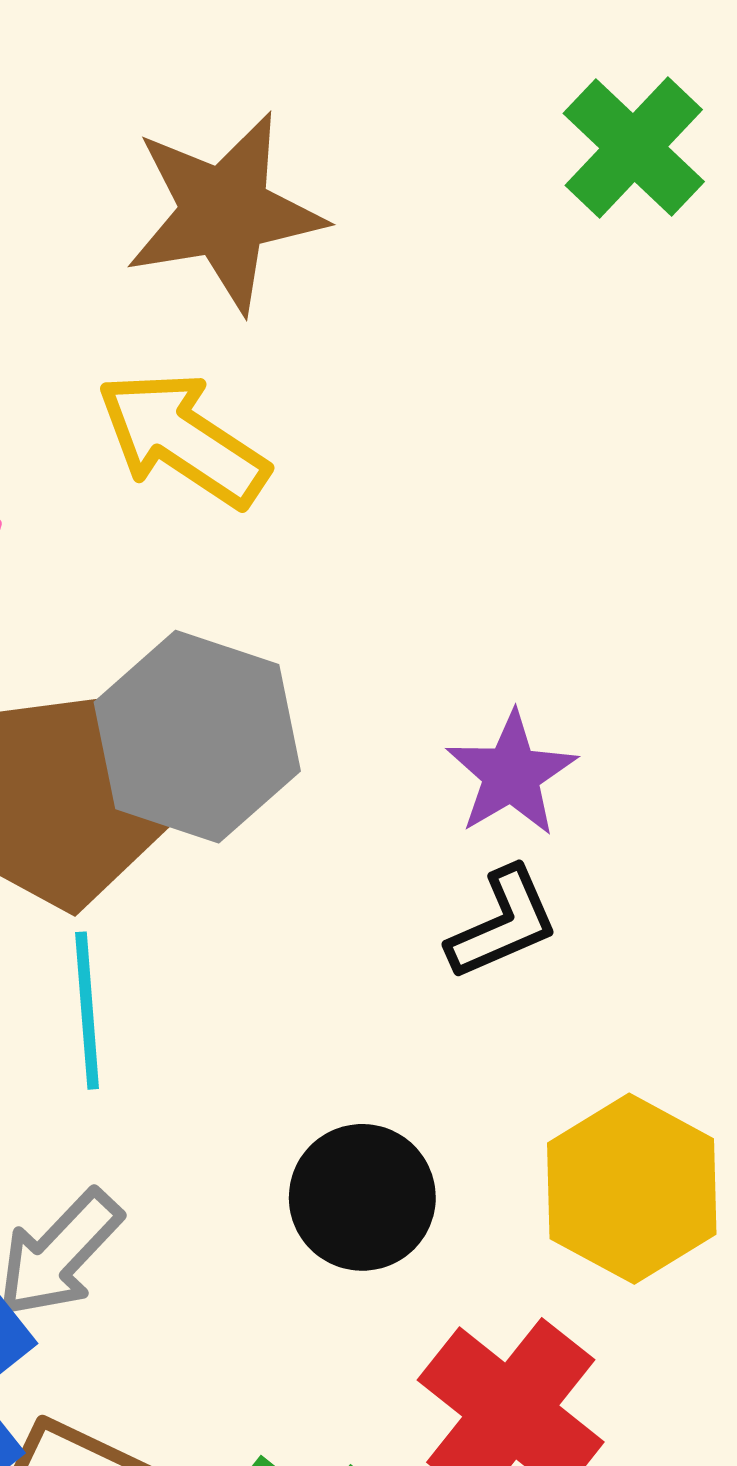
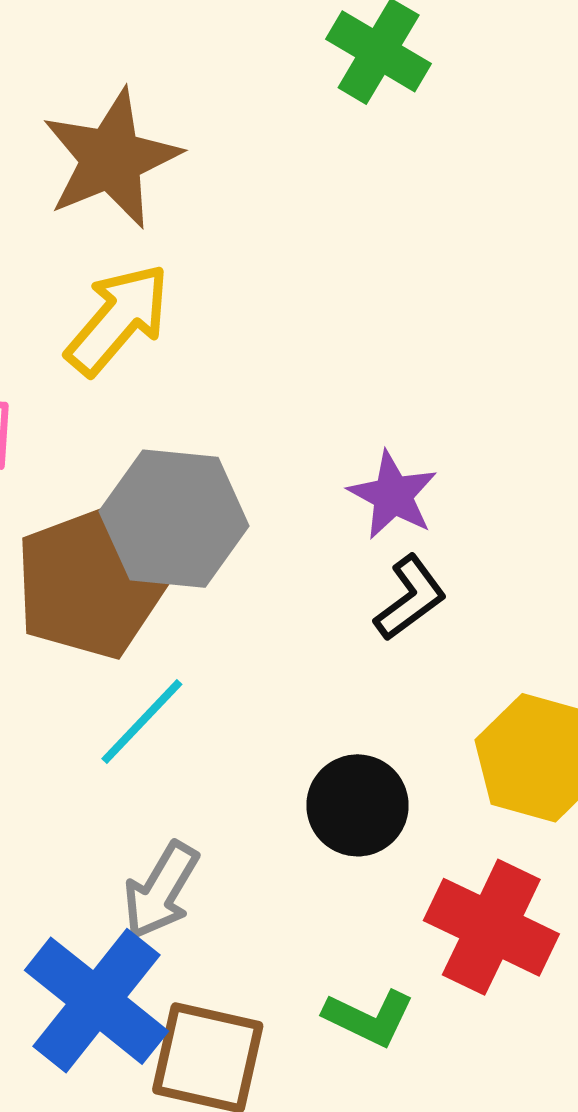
yellow arrow: (183, 439) -> (118, 319), turned 110
cyan line: (87, 1011) -> (142, 721), turned 61

